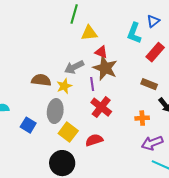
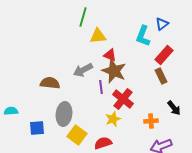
brown rectangle: (149, 84) -> (161, 76), moved, turned 42
yellow star: (64, 86) -> (113, 119), moved
red cross: (101, 107) -> (123, 99), moved
blue square: (28, 125) -> (37, 128), turned -35

